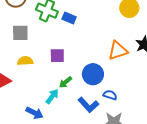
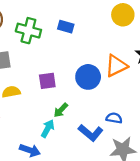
blue rectangle: (69, 18) -> (66, 27), moved
blue circle: (93, 74) -> (88, 77), moved

